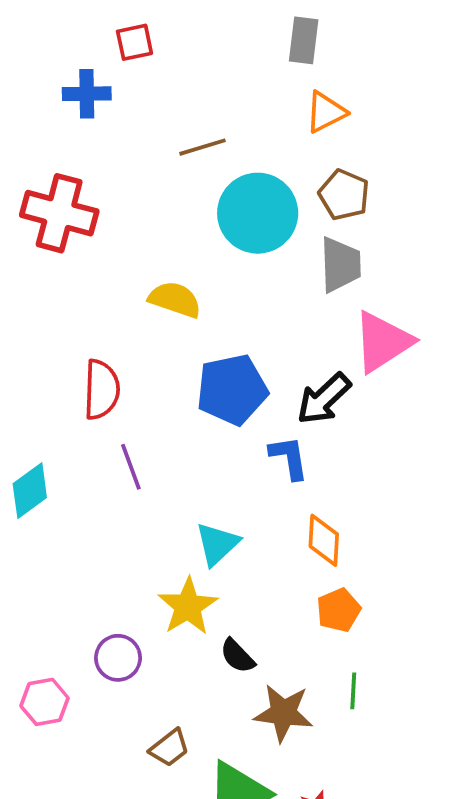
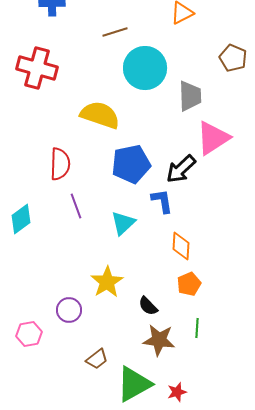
brown pentagon: (344, 195) -> (233, 58), moved
yellow semicircle: (175, 300) -> (100, 115), size x1.4
cyan triangle: (217, 544) -> (123, 223), moved
black semicircle: (237, 656) -> (148, 306), moved

